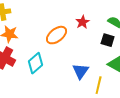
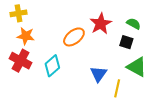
red star: (83, 22) -> (101, 24), size x1.5

